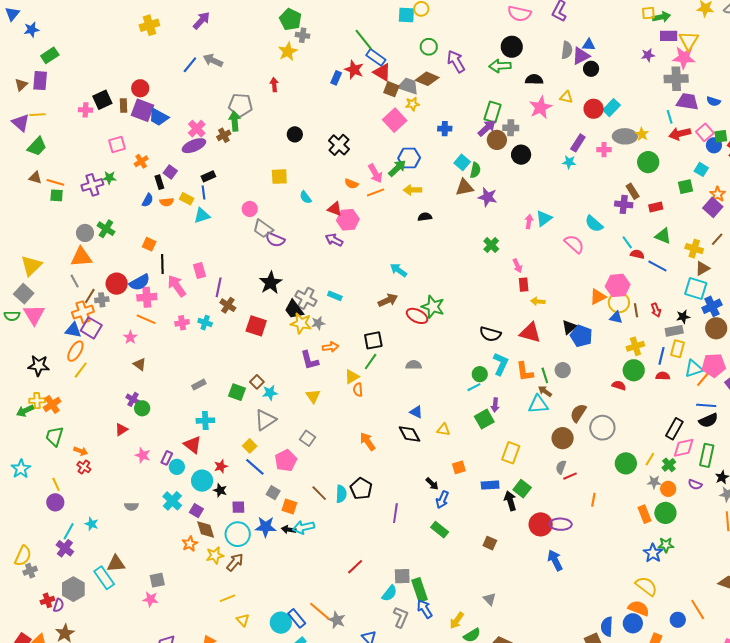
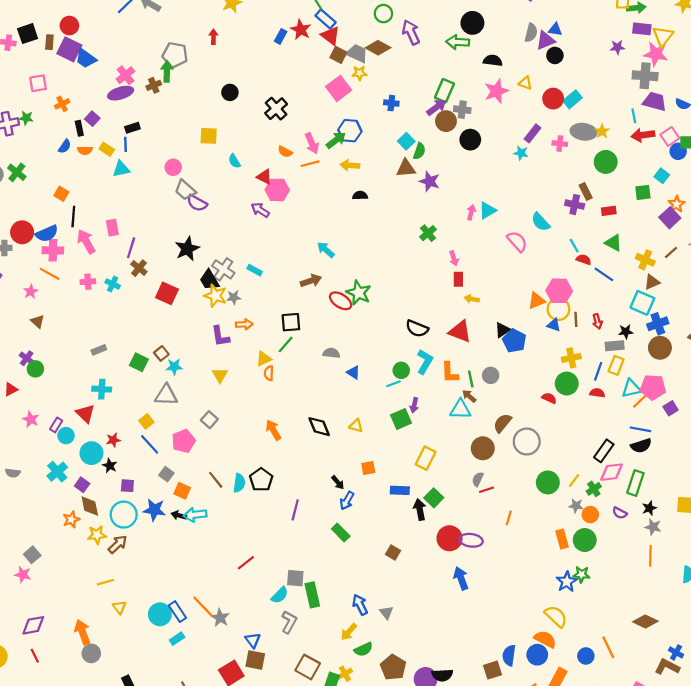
blue triangle: (416, 412) -> (353, 372), moved
gray triangle: (265, 420) -> (166, 395), turned 30
gray square: (157, 580) -> (32, 555), turned -35
blue arrow: (425, 609) -> (360, 605), moved

